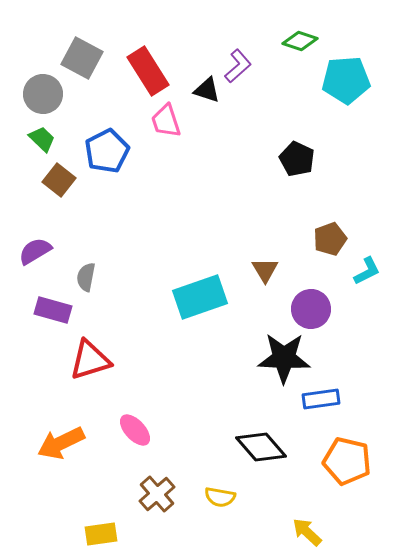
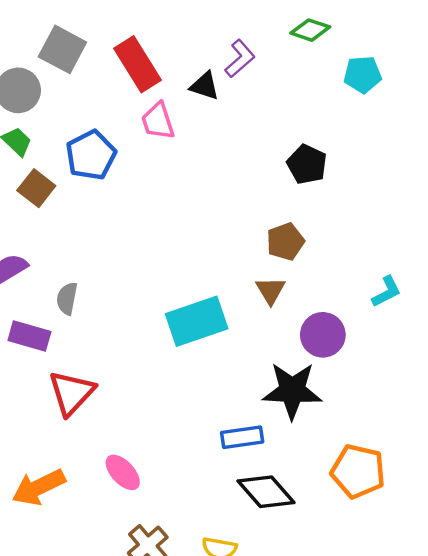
cyan pentagon: (346, 80) -> (363, 74), size x0.7
brown pentagon: (330, 239) -> (285, 242), moved
red triangle: (90, 360) -> (72, 393), turned -30
blue rectangle: (321, 399) -> (242, 437), moved
orange pentagon: (347, 461) -> (358, 471), moved

